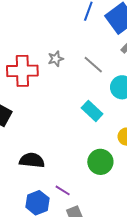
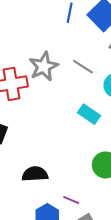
gray star: (56, 59) -> (44, 66), size x1.8

